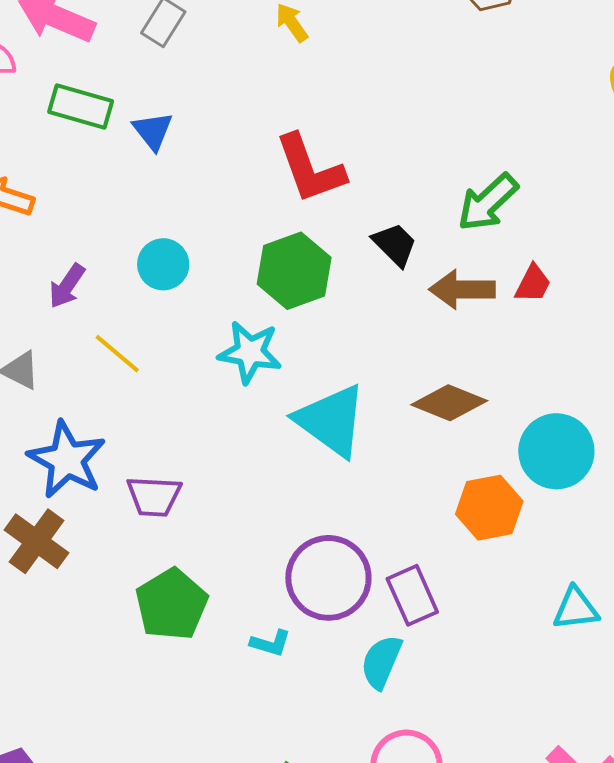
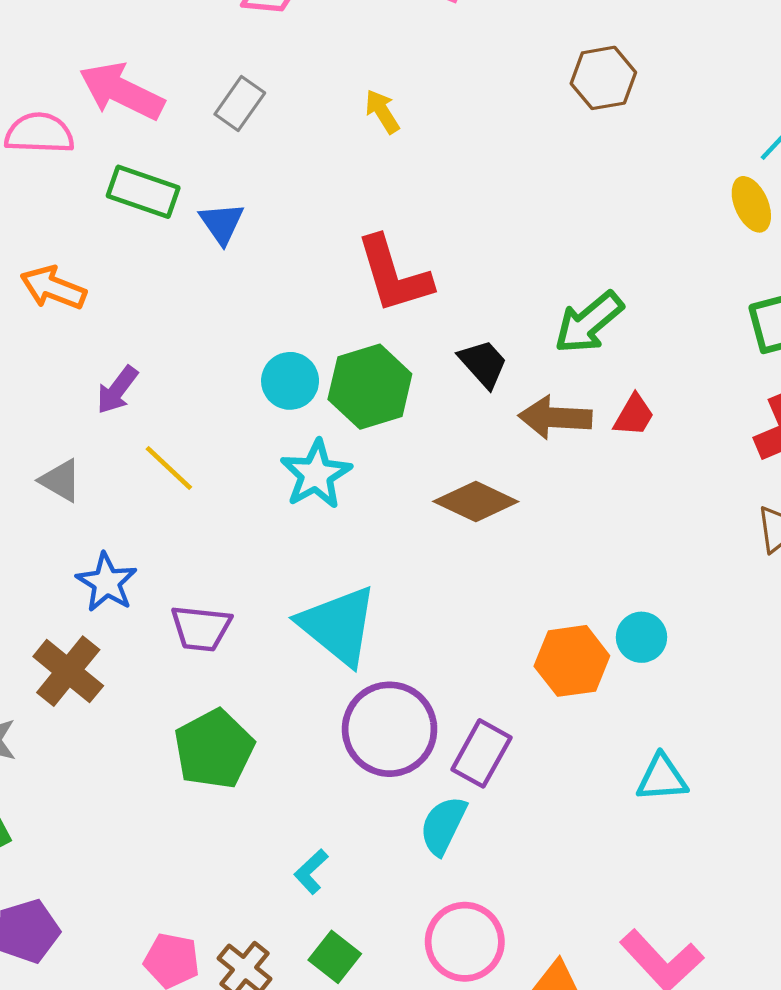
cyan circle: (163, 264) -> (290, 381), moved
cyan star: (250, 352) -> (316, 474), turned 30
brown diamond: (449, 403) -> (476, 502), moved
cyan triangle: (331, 421) -> (338, 625), moved
cyan circle: (556, 451) -> (642, 637), moved, size x0.6
blue star: (67, 460) -> (107, 582), size x0.7
purple rectangle: (412, 595) -> (481, 753), turned 50
cyan L-shape: (271, 643) -> (311, 872), moved, turned 117

